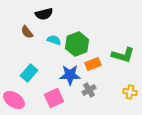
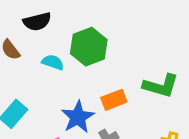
green hexagon: (77, 44) -> (89, 47), moved
blue star: (70, 75) -> (78, 117), turned -30

